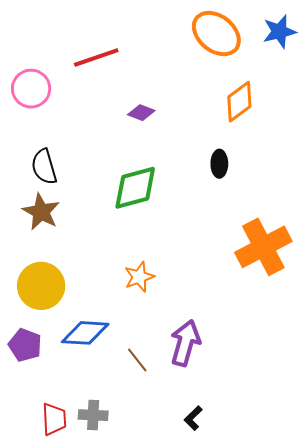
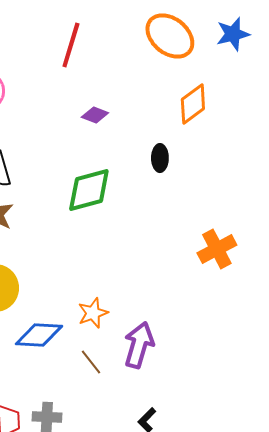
red line: (96, 58) -> (71, 45), moved, turned -54
black ellipse: (219, 164) -> (160, 158), moved
orange cross: (263, 247) -> (217, 249), size x0.7
orange star: (139, 277) -> (93, 313), moved

